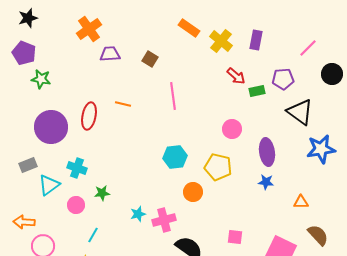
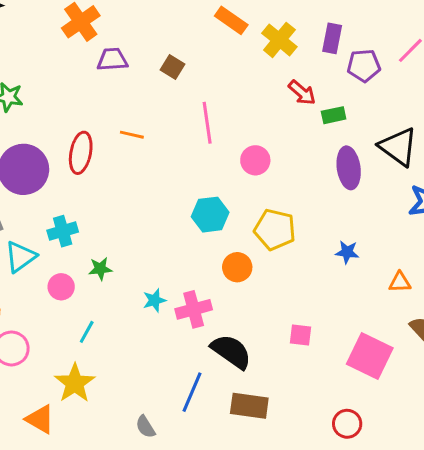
purple pentagon: (283, 79) -> (364, 65), moved
pink circle: (232, 129) -> (255, 160), moved
purple ellipse: (267, 152) -> (349, 168), moved
cyan cross: (77, 168) -> (63, 231), turned -36

